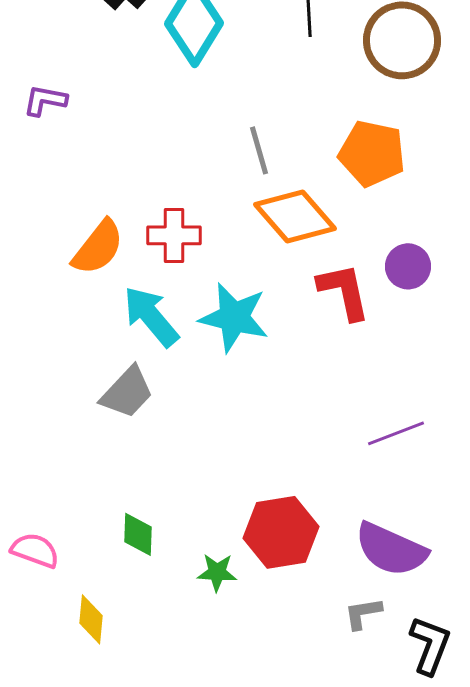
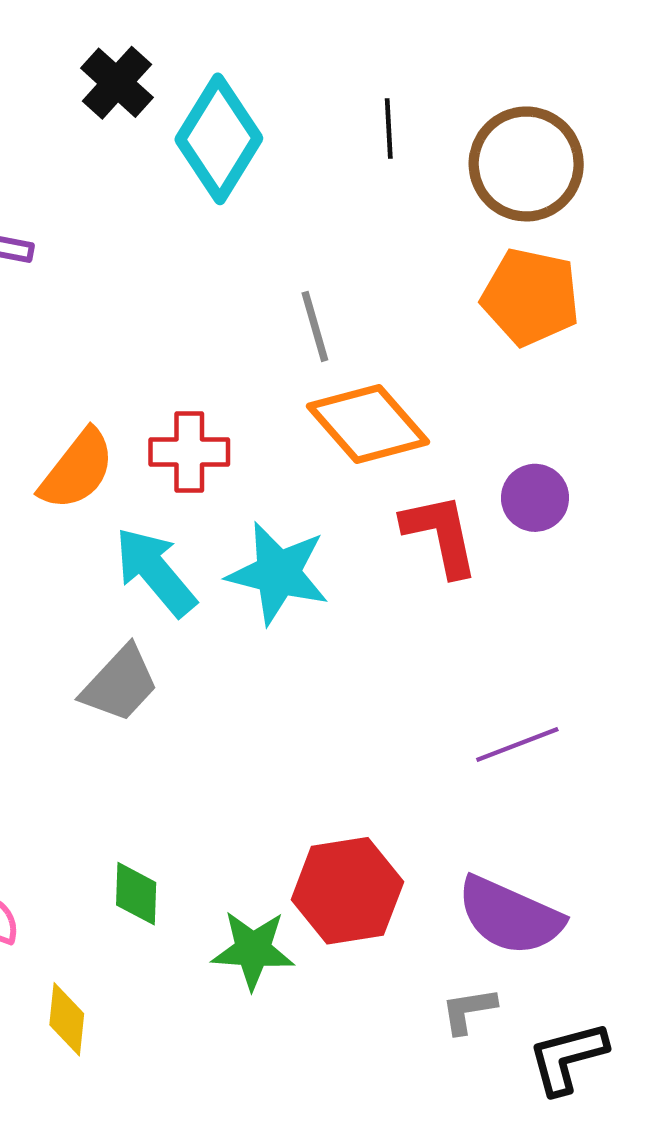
orange pentagon: (372, 153) -> (531, 297), moved
green star: (217, 572) -> (253, 950), size x1.4
black L-shape: (430, 645) -> (568, 1058), turned -126

